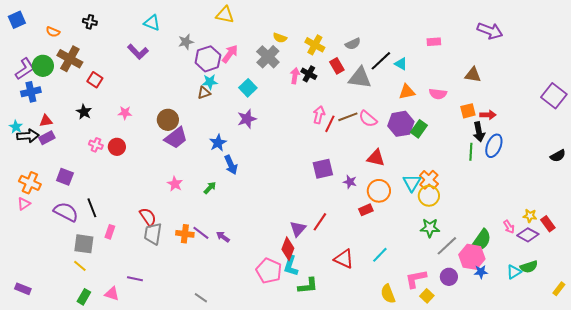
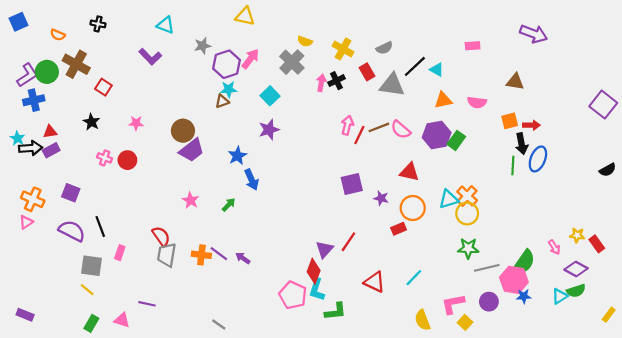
black cross: (309, 74) -> (336, 81), turned 35
cyan triangle: (412, 183) -> (449, 199), turned 42
purple diamond: (528, 235) -> (576, 269), moved
gray line: (447, 246) -> (487, 268), turned 30

